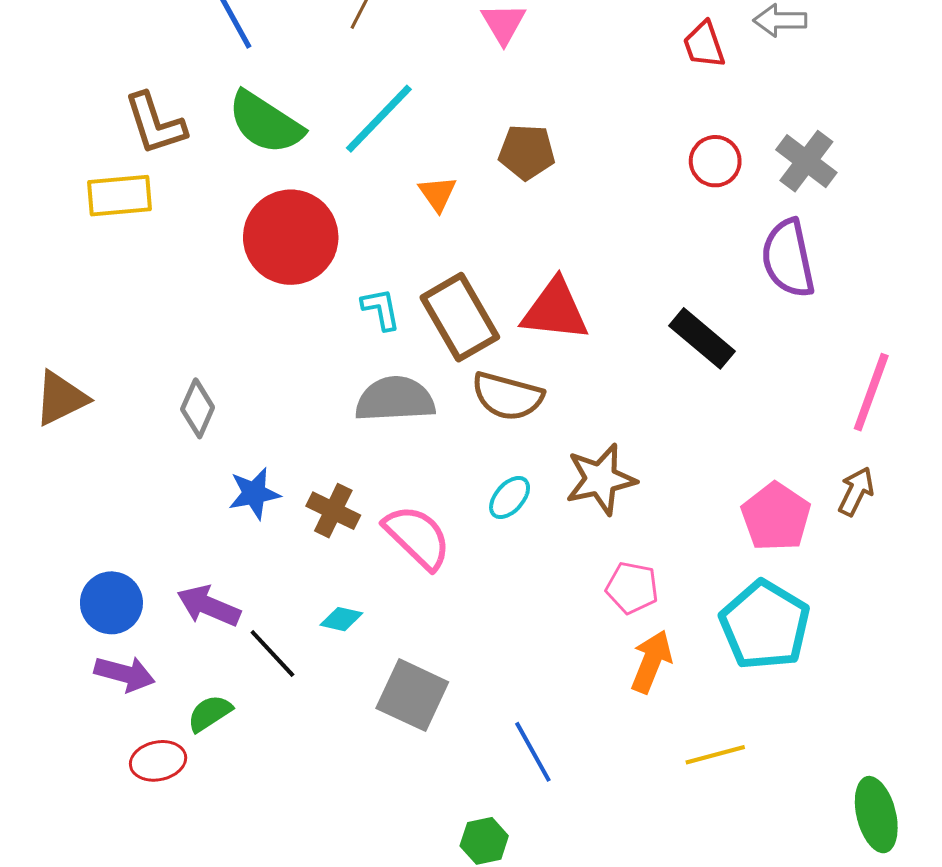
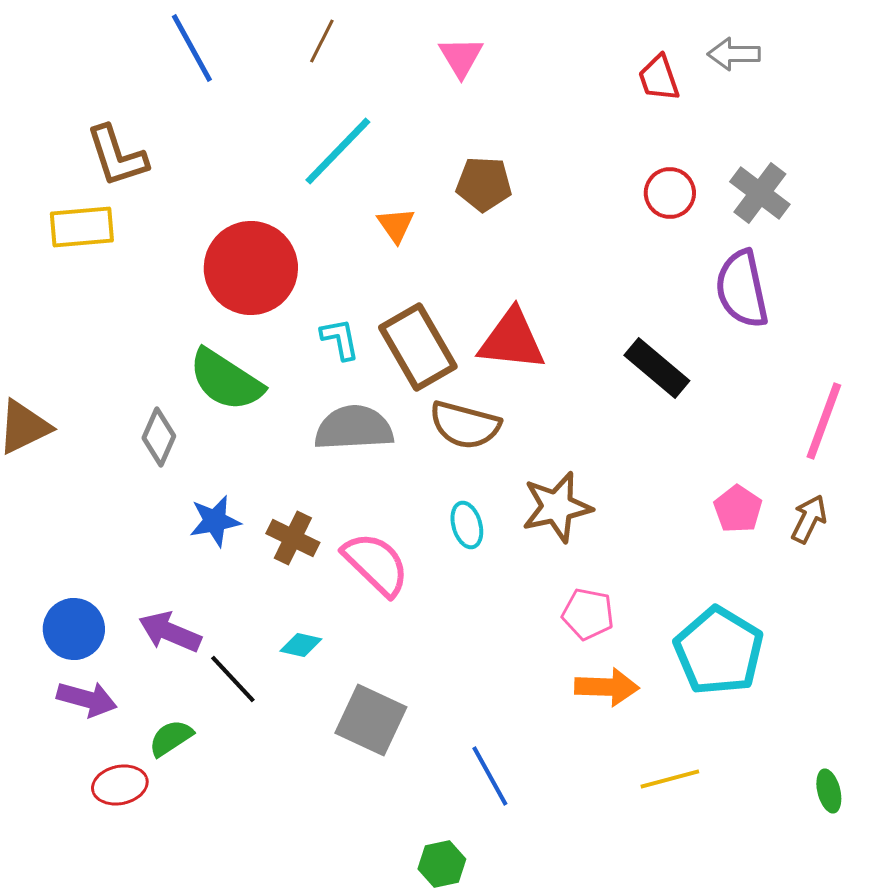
green semicircle: (265, 123) -> (226, 380), moved
cyan ellipse: (510, 498) -> (467, 525), turned -57
pink pentagon: (776, 517) -> (738, 509), moved, size x0.7
orange arrow: (651, 662) -> (607, 687), turned 70
green ellipse: (876, 815) -> (829, 791), moved, size x0.6

